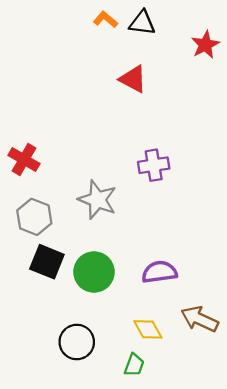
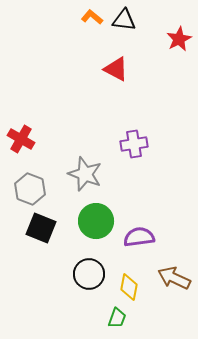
green circle: (94, 272) -> (96, 221), moved
yellow diamond: (148, 329) -> (129, 287), turned 40
black circle: (77, 342) -> (89, 274), moved

